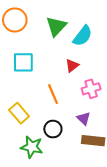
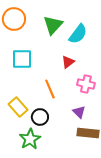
pink cross: (91, 89) -> (86, 84), turned 30
black circle: (53, 129) -> (40, 117), moved
green star: (32, 147) -> (30, 139), turned 30

